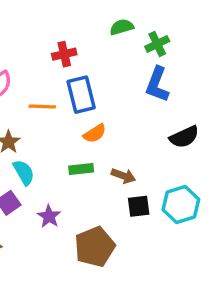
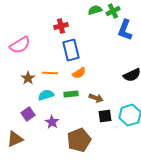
green cross: (157, 44) -> (113, 11), moved
blue L-shape: (157, 85) -> (125, 30), moved
orange line: (42, 106) -> (50, 73), moved
cyan semicircle: (24, 172) -> (46, 95), moved, turned -77

